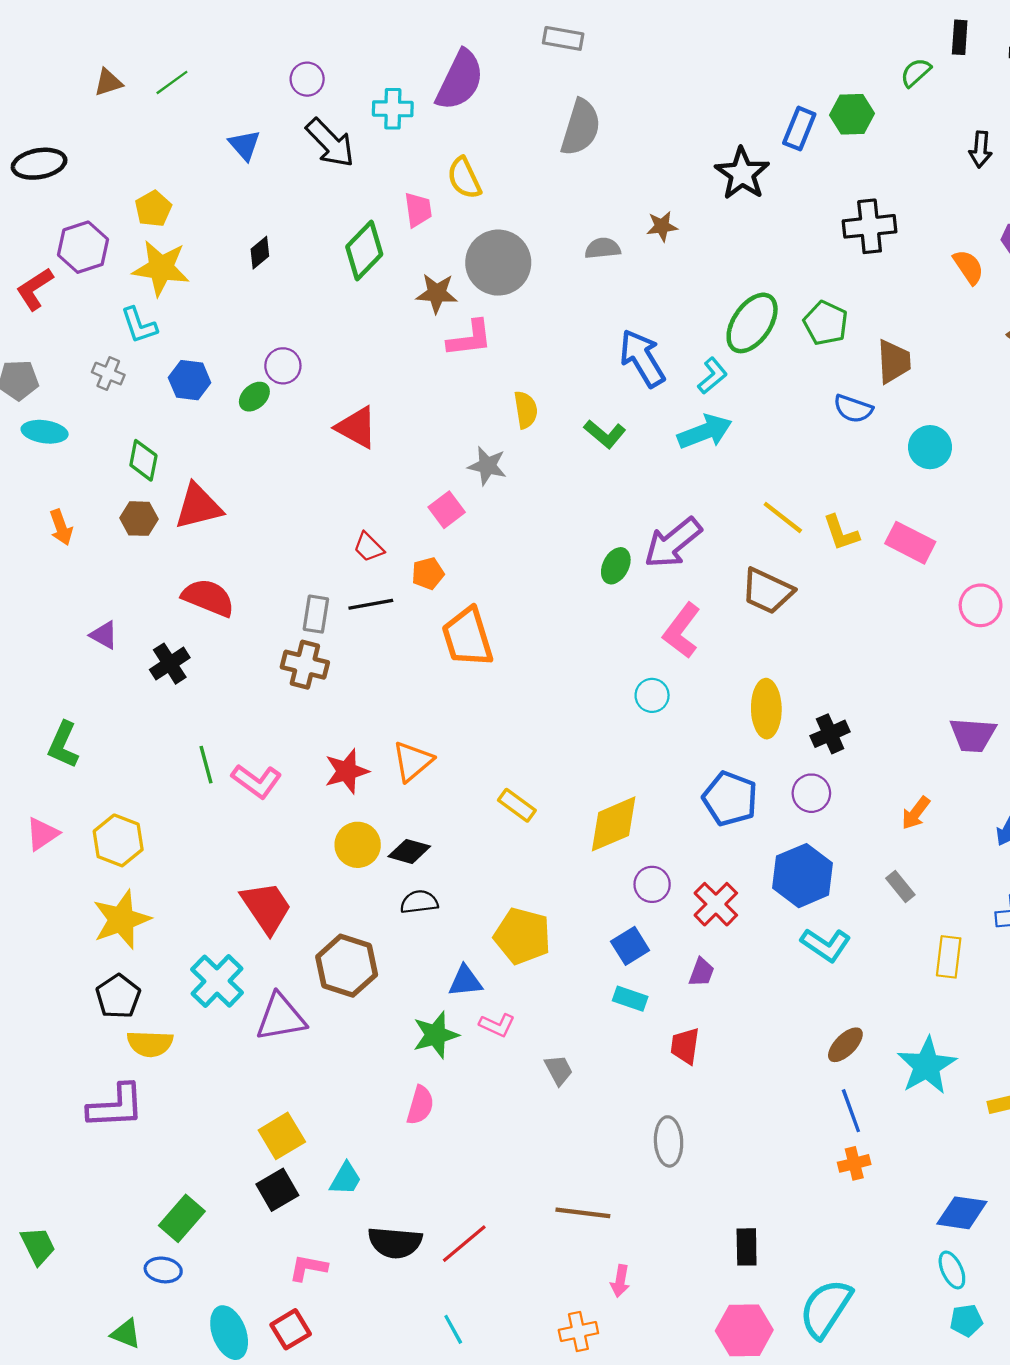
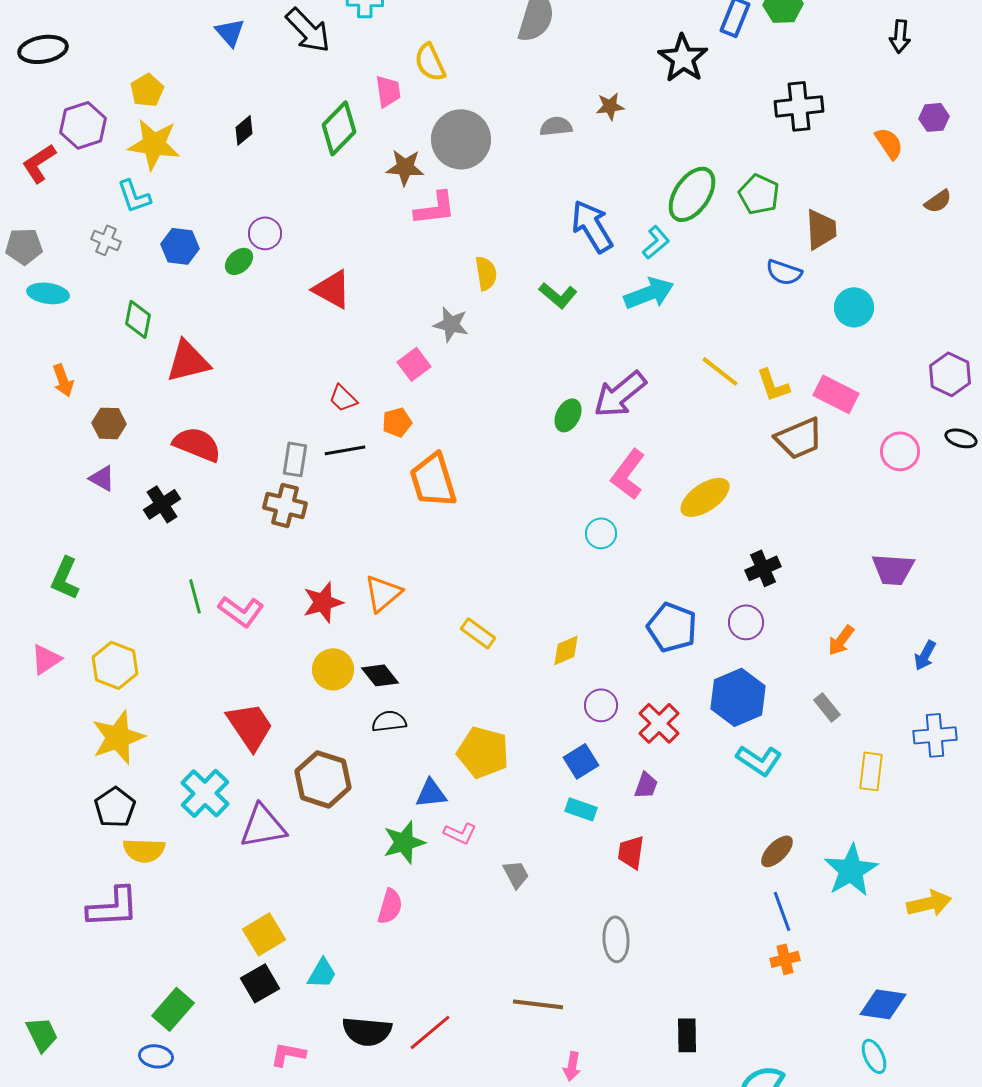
brown hexagon: (139, 519) -> (109, 423), moved
brown trapezoid: (767, 591) -> (799, 438), moved, turned -48
yellow ellipse: (766, 709) -> (705, 497), moved, turned 57
yellow diamond: (614, 824) -> (566, 650), size x0.6
black diamond: (409, 851) -> (380, 675), turned 36

